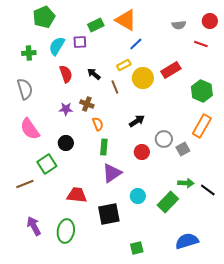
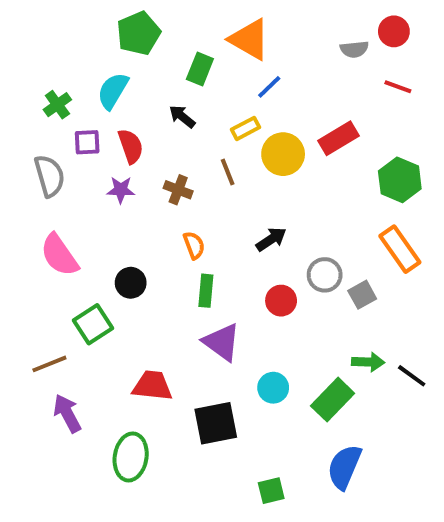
green pentagon: (44, 17) -> (139, 33), moved
red circle: (210, 21) -> (394, 31), moved
green rectangle: (96, 25) -> (200, 69), moved, turned -42
purple square: (80, 42) -> (87, 142), moved
green cross: (29, 53) -> (57, 105), turned -32
black arrow: (94, 74) -> (182, 117), moved
brown cross: (87, 104) -> (178, 190), moved
purple star: (66, 109) -> (121, 190), moved
orange rectangle: (202, 126) -> (400, 249), turned -65
purple triangle: (112, 173) -> (222, 342), turned -50
purple arrow: (34, 226) -> (67, 413), moved
blue semicircle: (187, 241) -> (344, 467), moved, turned -50

